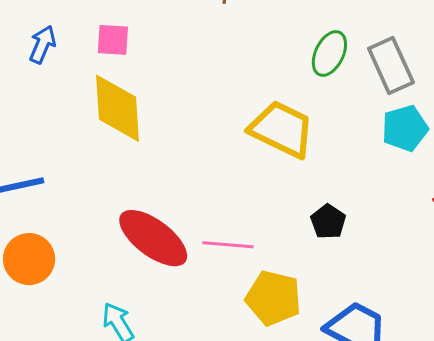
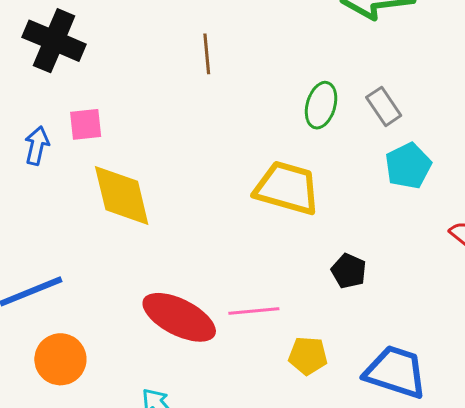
pink square: (113, 40) -> (86, 124), moved
gray rectangle: (391, 65) -> (384, 106), size x0.7
yellow pentagon: (273, 298) -> (308, 356), size x0.7

